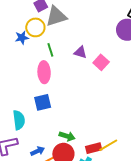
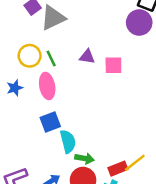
yellow circle: (35, 27) -> (30, 56), moved
blue star: (22, 38) -> (15, 88), moved
pink square: (101, 62) -> (113, 65), turned -35
cyan semicircle: (19, 120) -> (68, 141), moved

